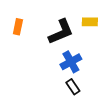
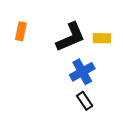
yellow rectangle: (90, 22) -> (102, 38), moved

